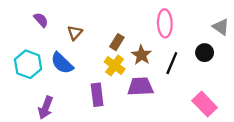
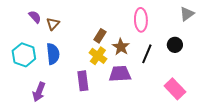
gray triangle: (221, 27) -> (187, 14), moved, turned 49
brown triangle: (75, 33) -> (53, 24), moved
blue semicircle: (62, 63) -> (53, 54), turned -140

